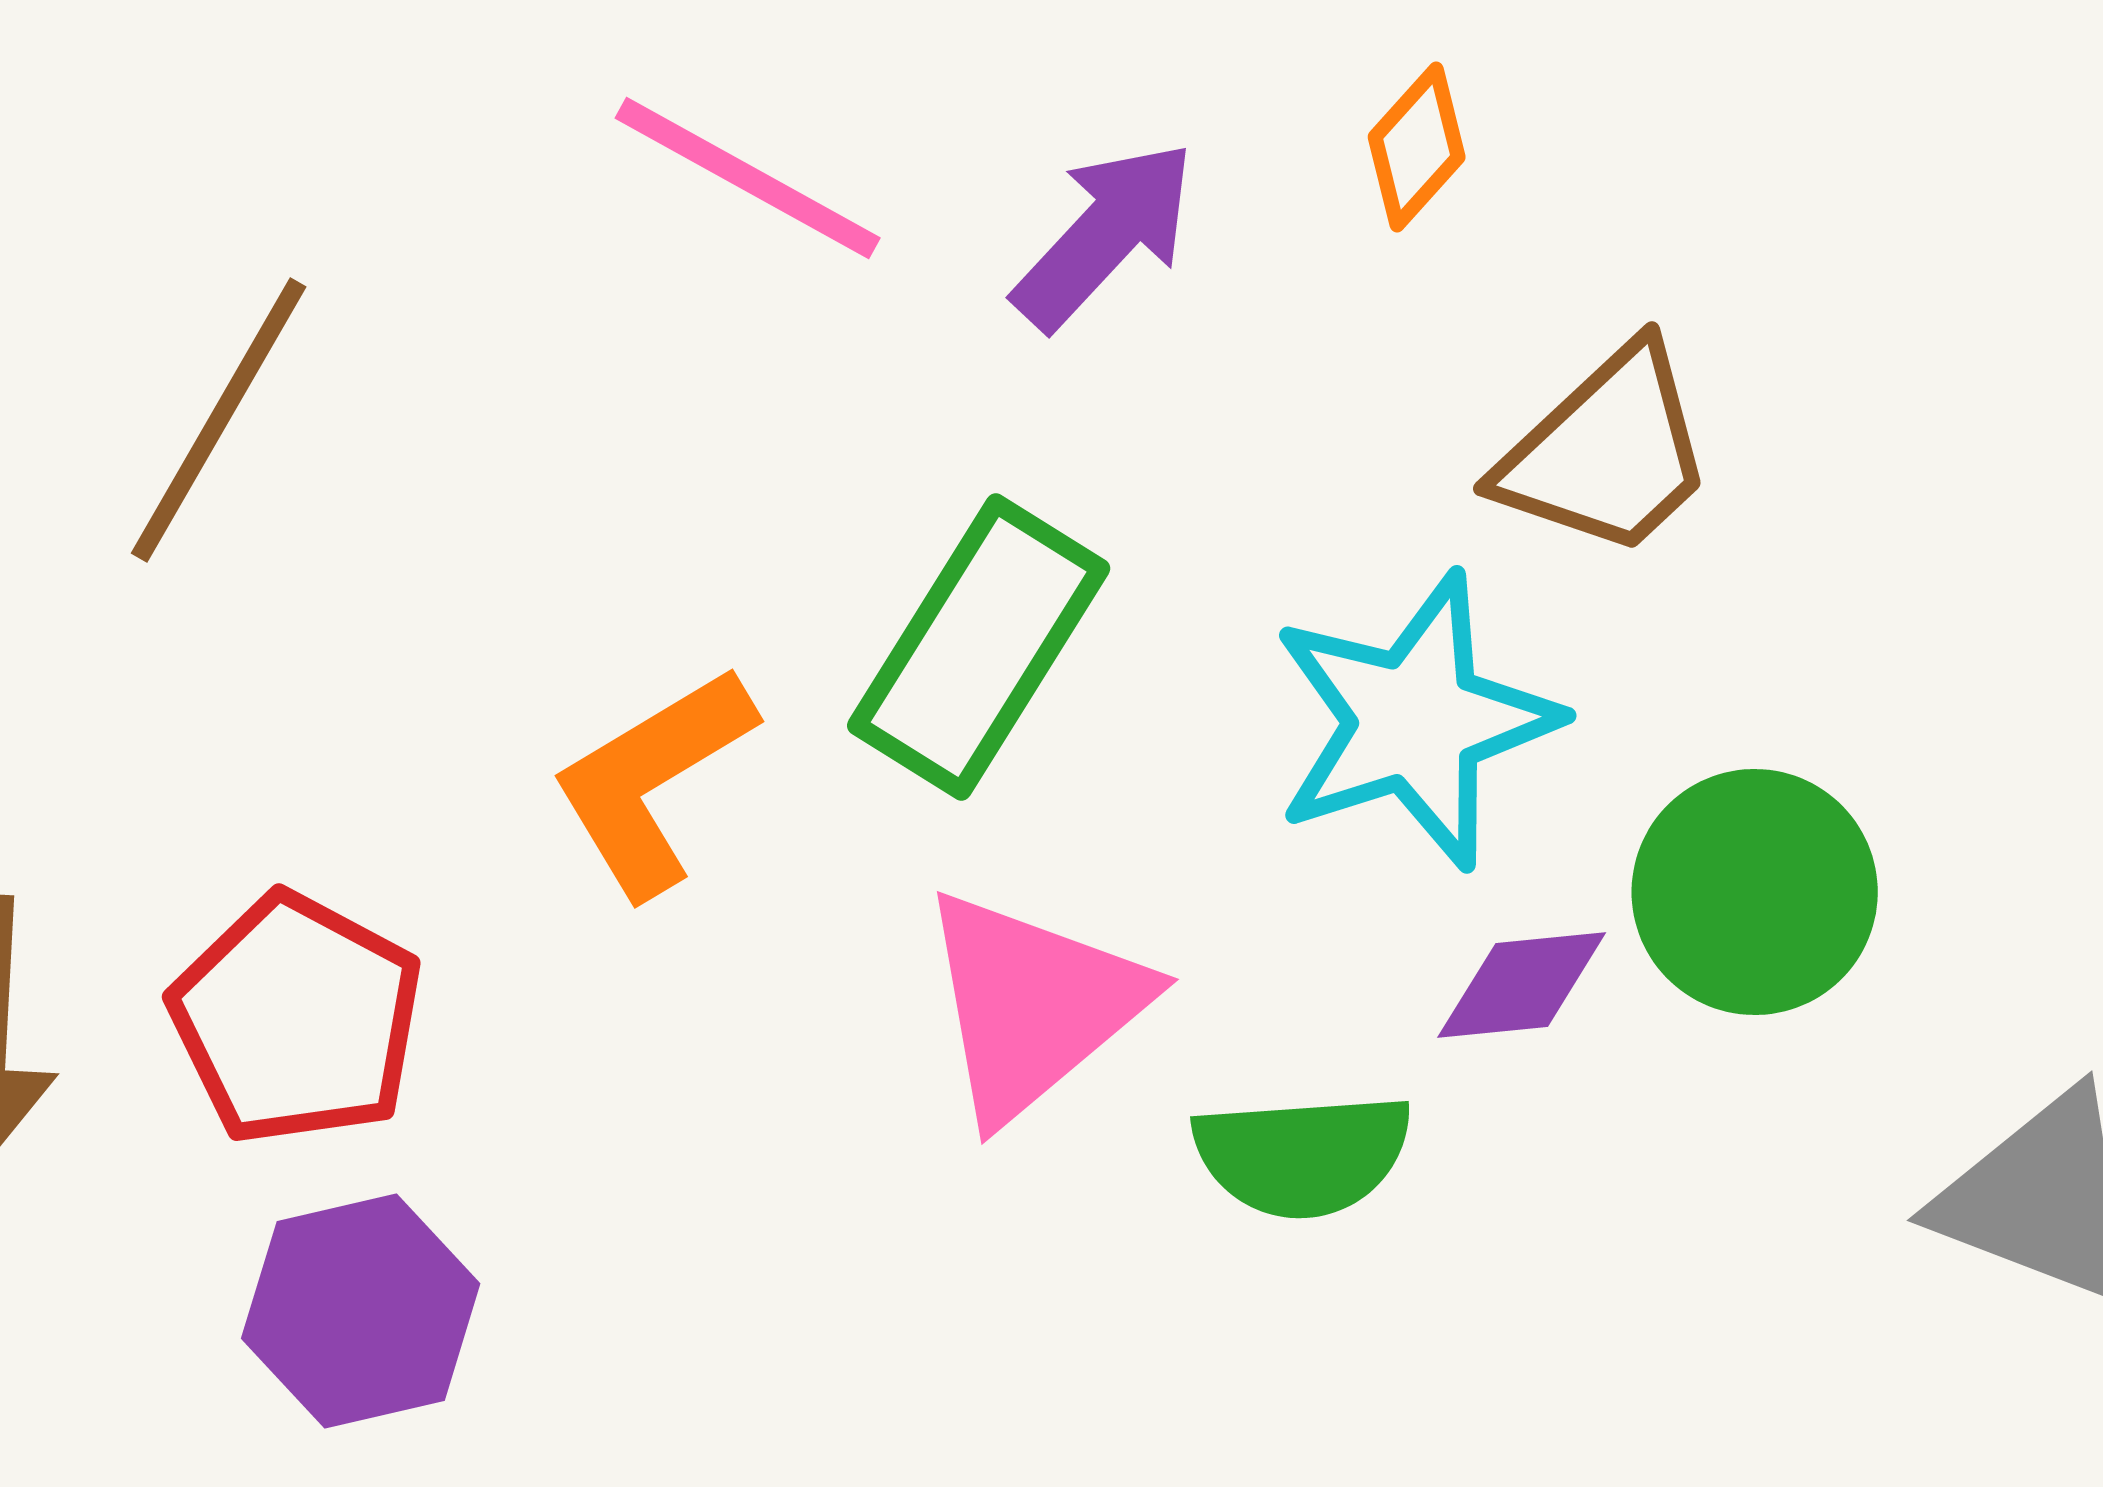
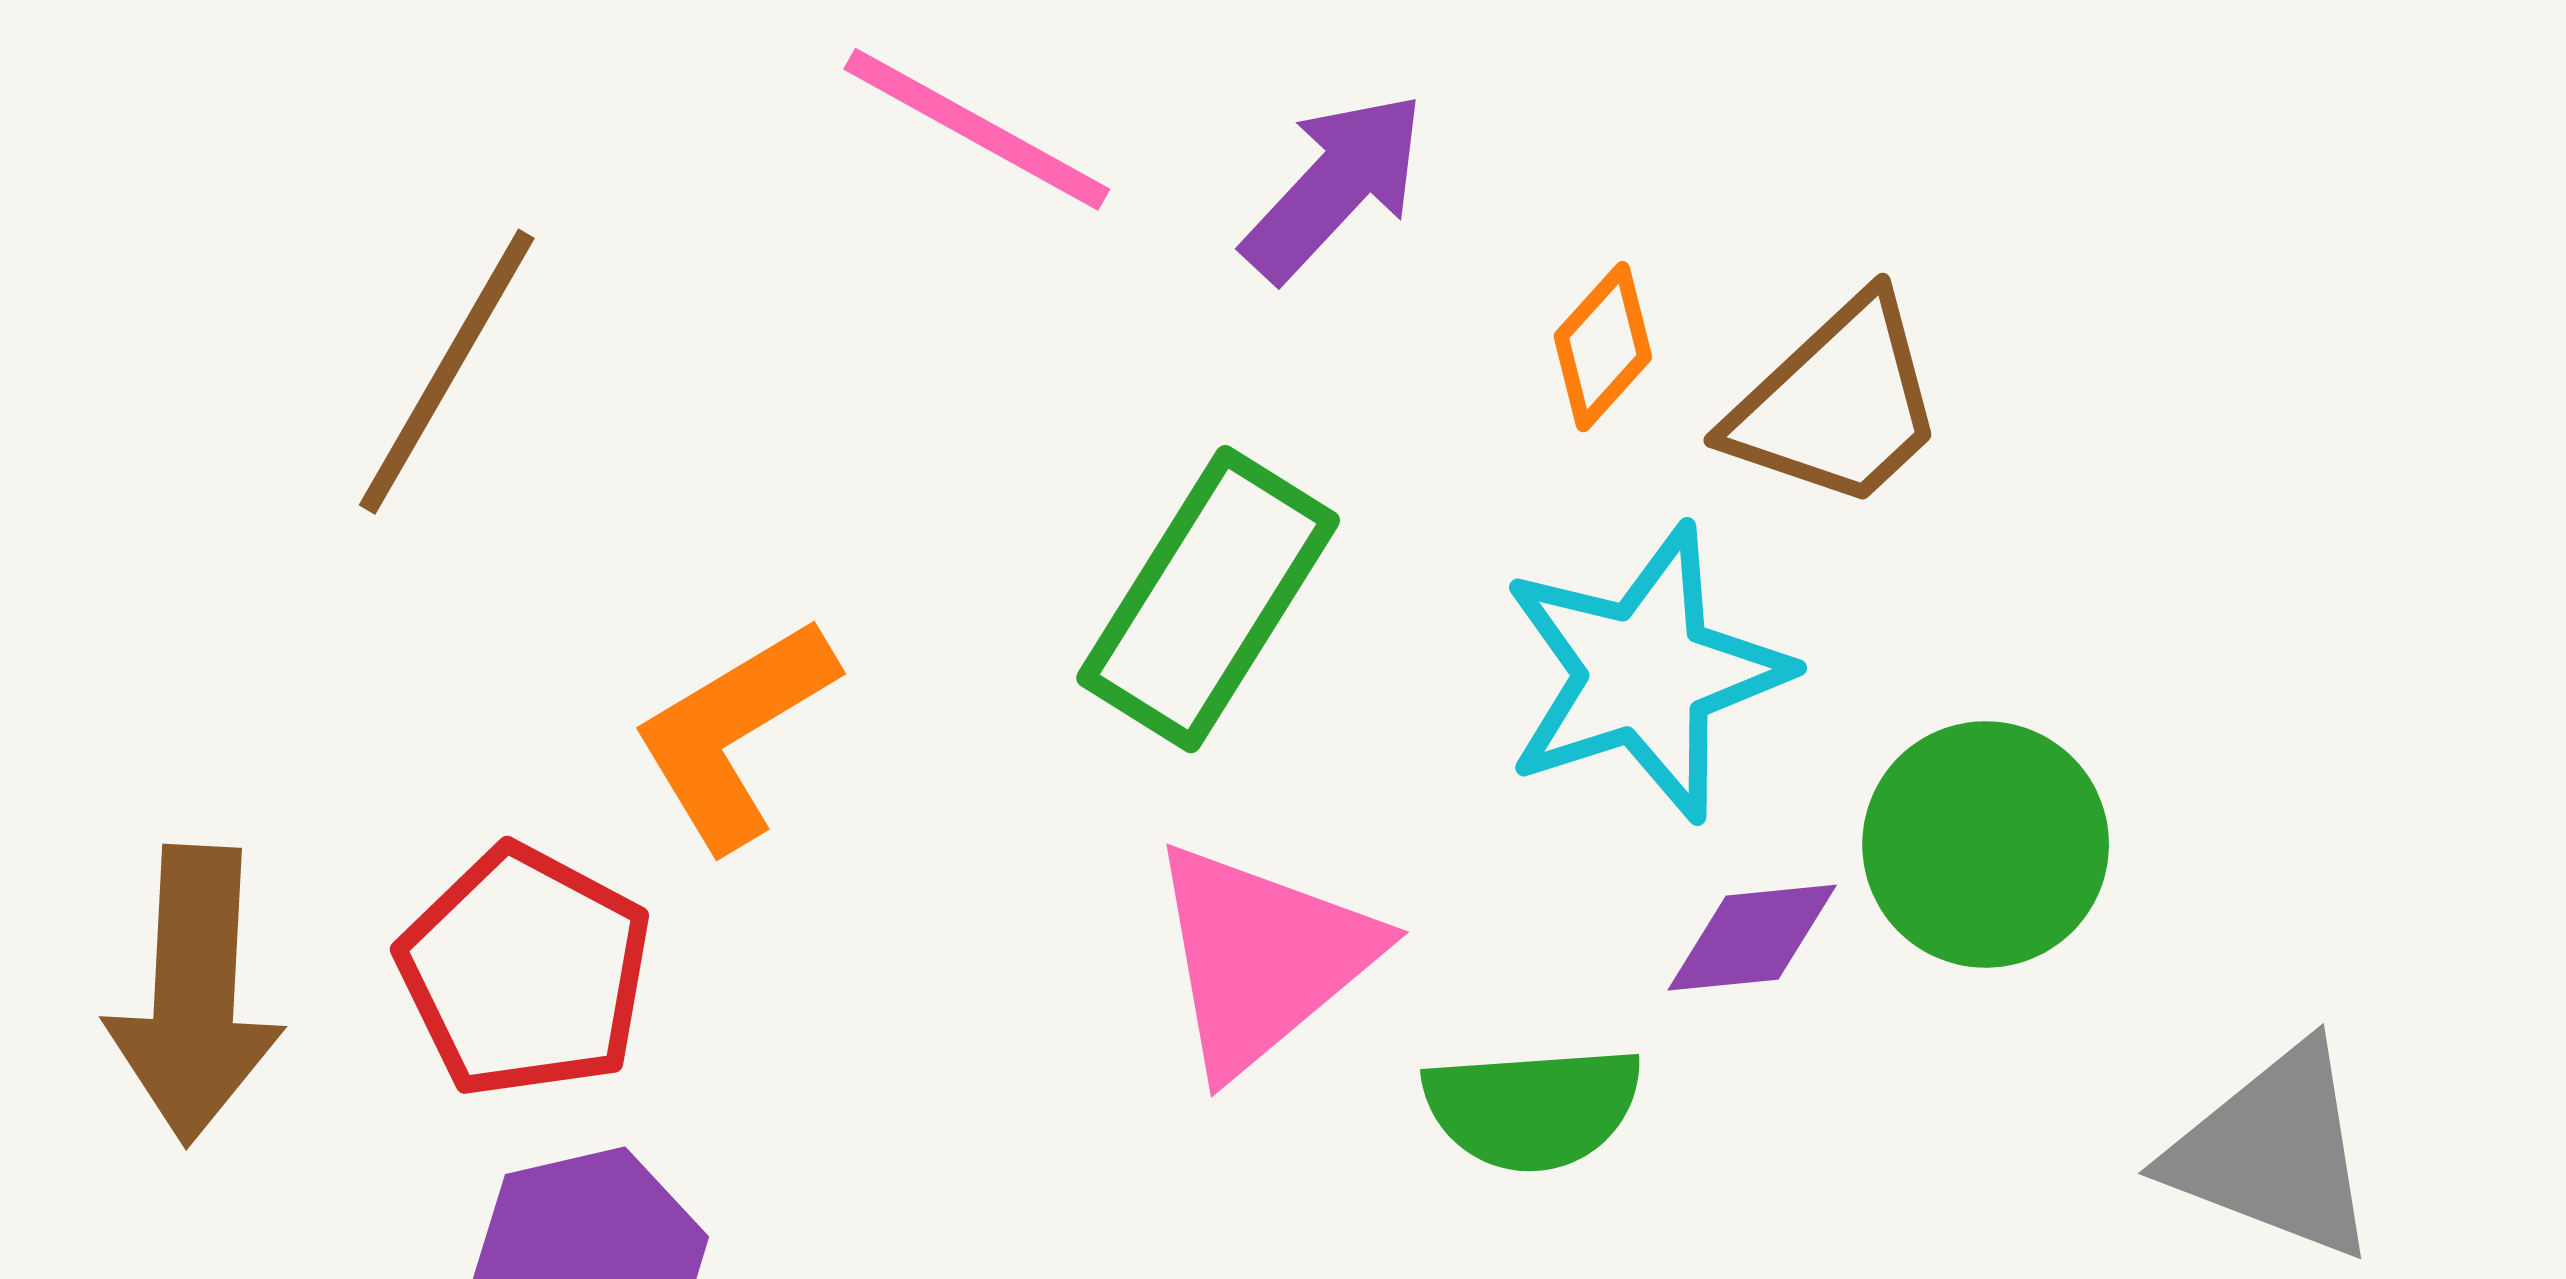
orange diamond: (1417, 147) -> (1603, 347), moved
orange L-shape: (653, 781) -> (734, 733), moved

